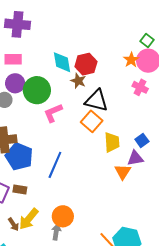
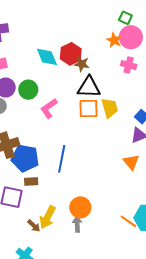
brown star: (78, 81) -> (82, 64), moved
green circle: (37, 90) -> (28, 90), size x0.7
orange square: (92, 121) -> (88, 109), turned -30
yellow trapezoid: (112, 142) -> (110, 108), moved
orange triangle: (123, 172) -> (131, 162), moved
brown rectangle: (20, 190) -> (31, 182), moved

